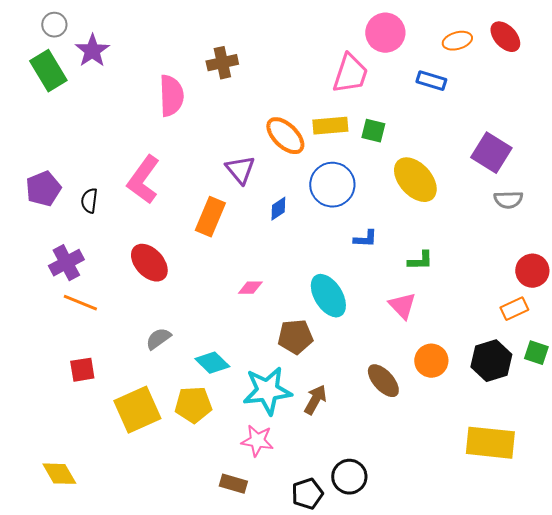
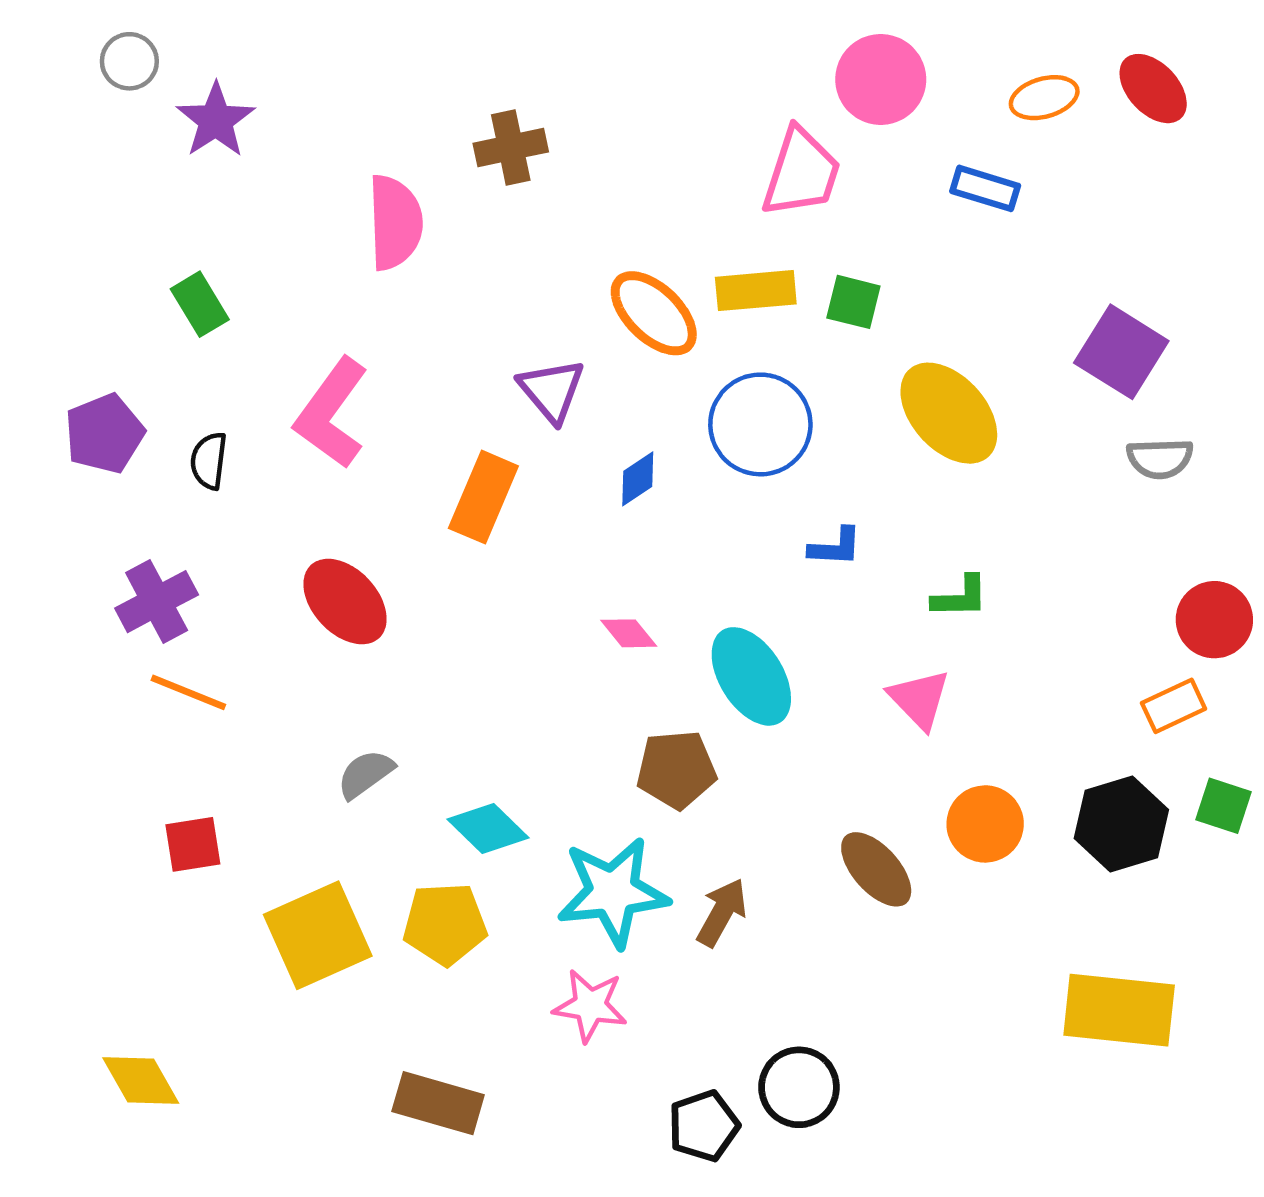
green rectangle: (48, 71) -> (200, 304), moved, size x0.7
pink diamond: (250, 288) -> (629, 633), moved, turned 50
brown rectangle: (233, 484) -> (438, 1103), moved, size x1.4

